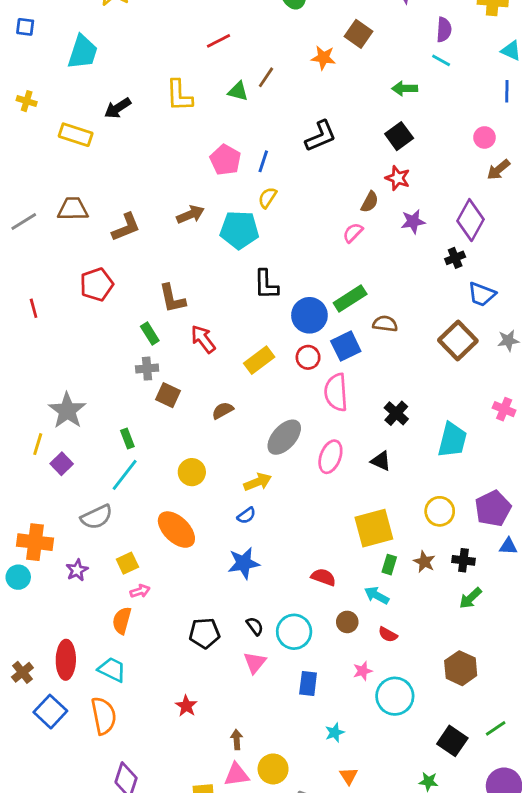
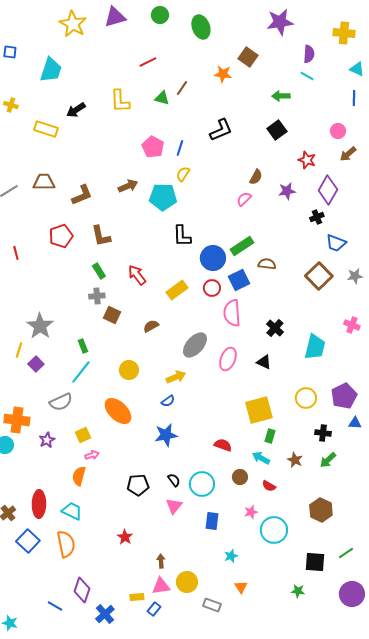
red star: (398, 178) -> (307, 160), moved
brown L-shape: (172, 299) -> (101, 236), moved
brown star: (424, 562) -> (295, 460), moved
black square: (452, 741) -> (315, 562), turned -30

